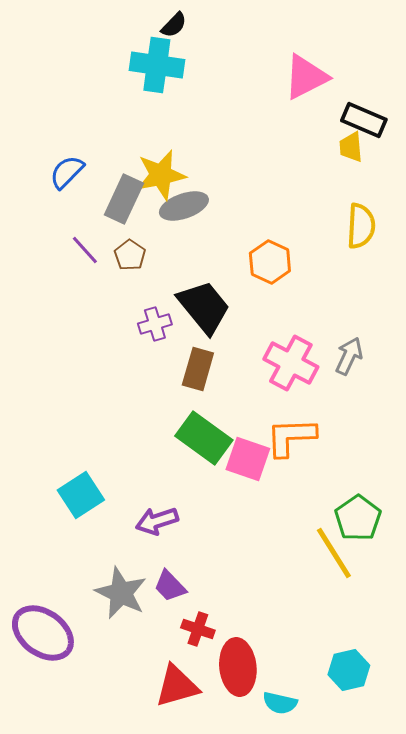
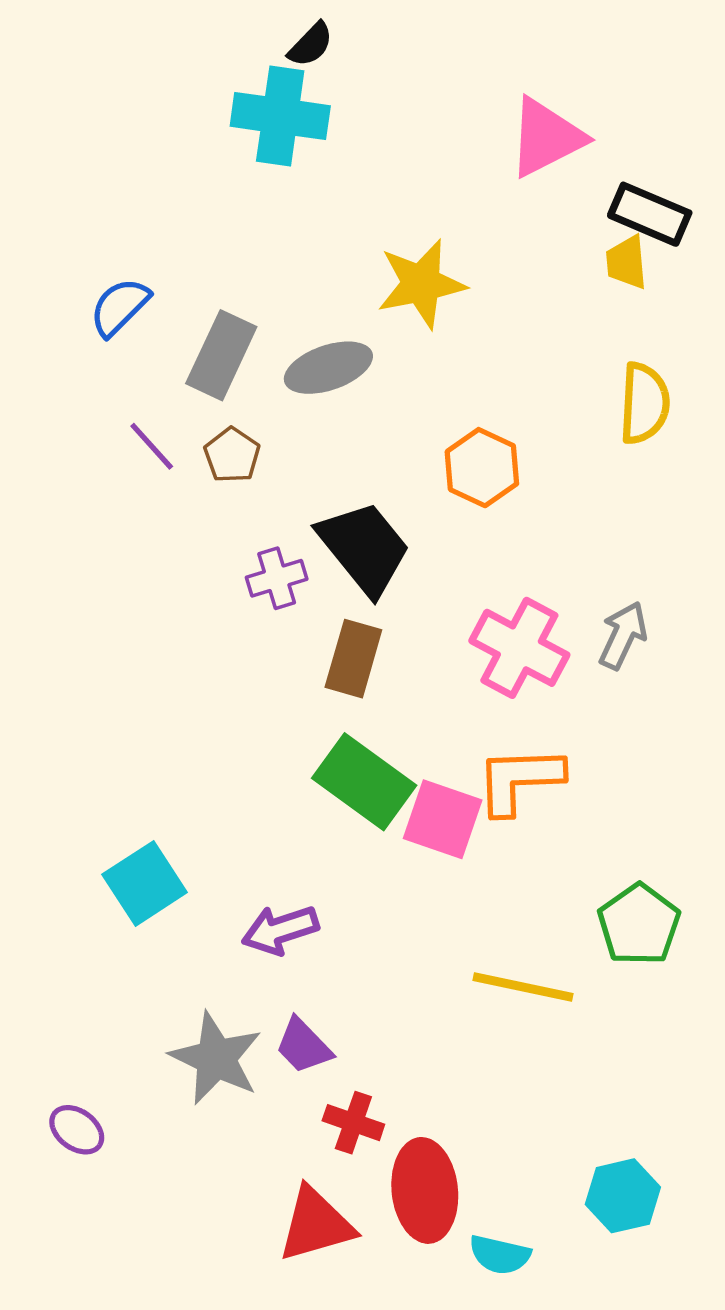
yellow star: (161, 175) -> (421, 284), moved
yellow line: (334, 553) -> (523, 987), moved, turned -46
purple ellipse: (43, 633) -> (77, 1130), size x0.5

